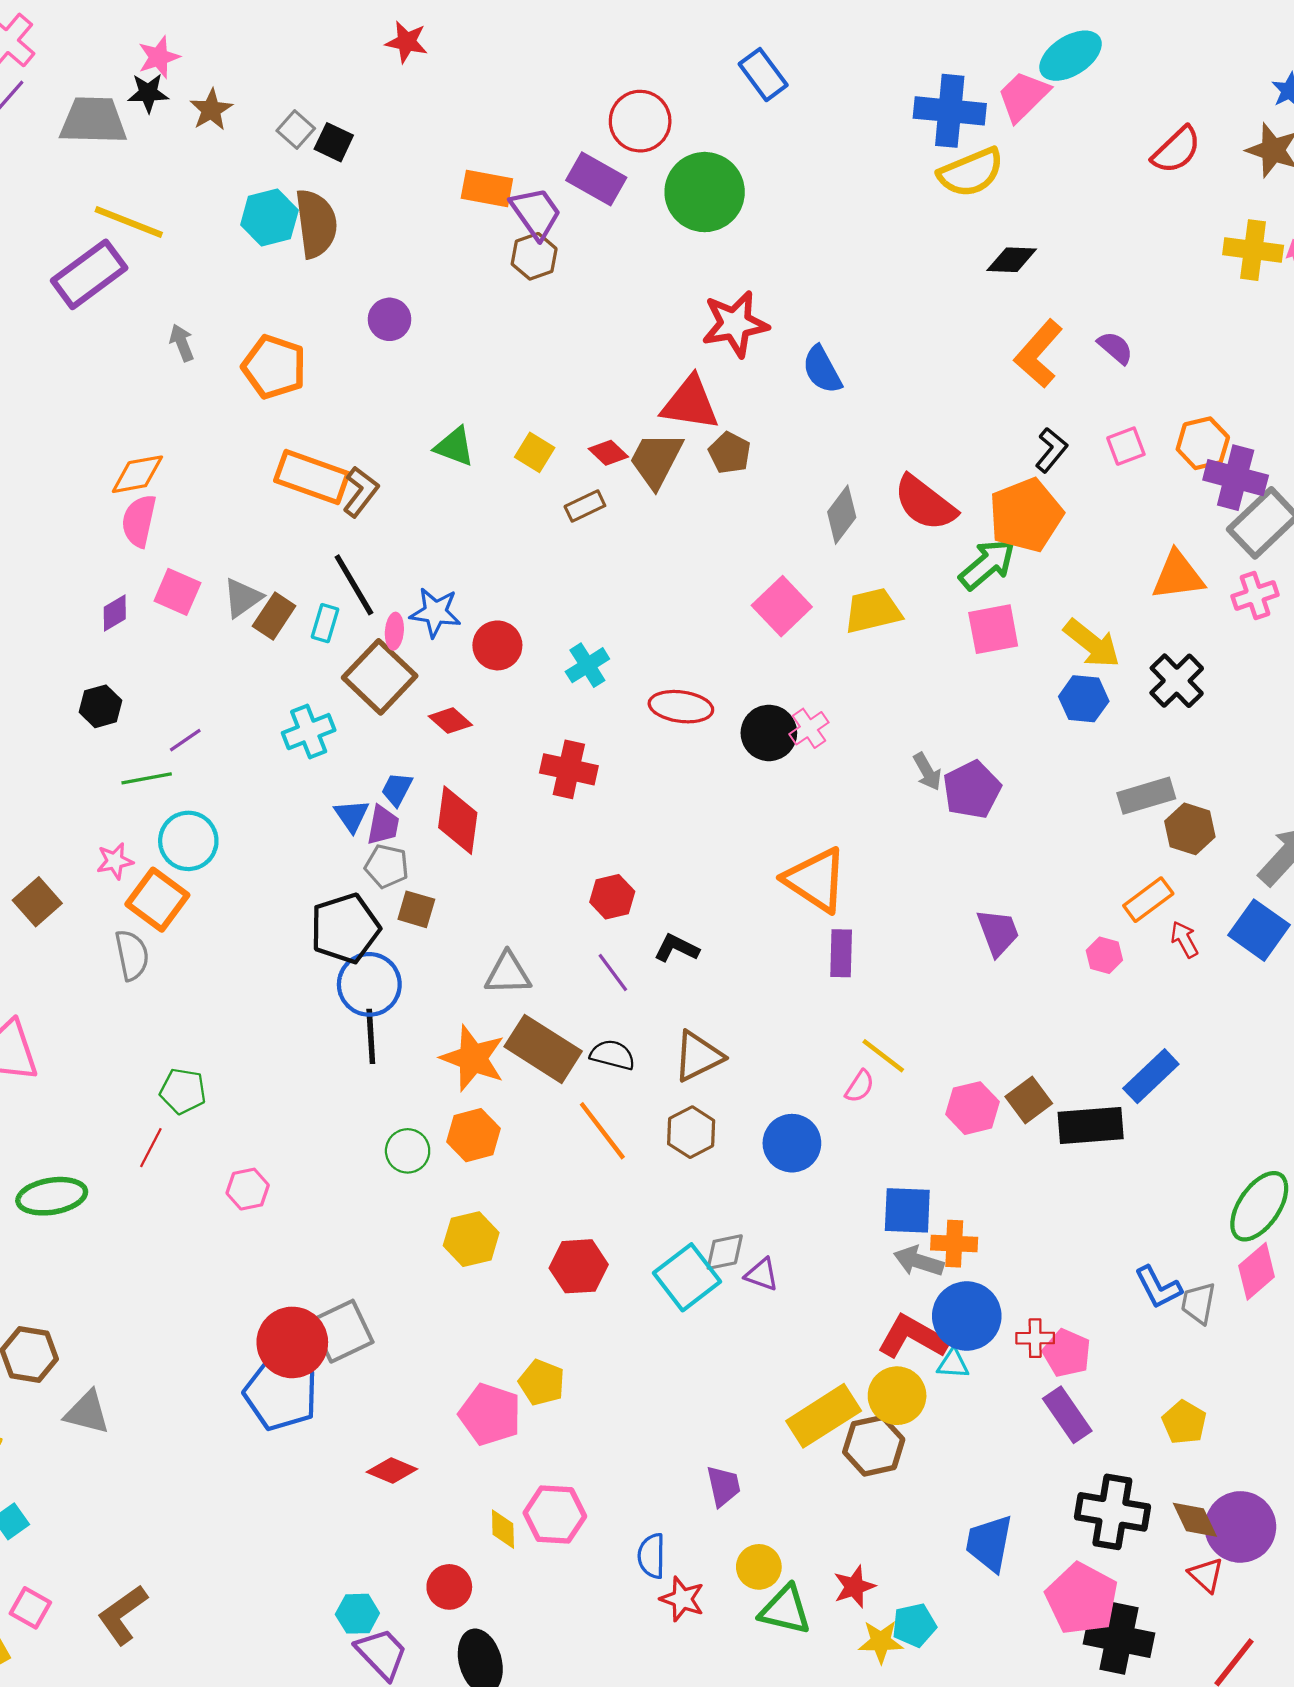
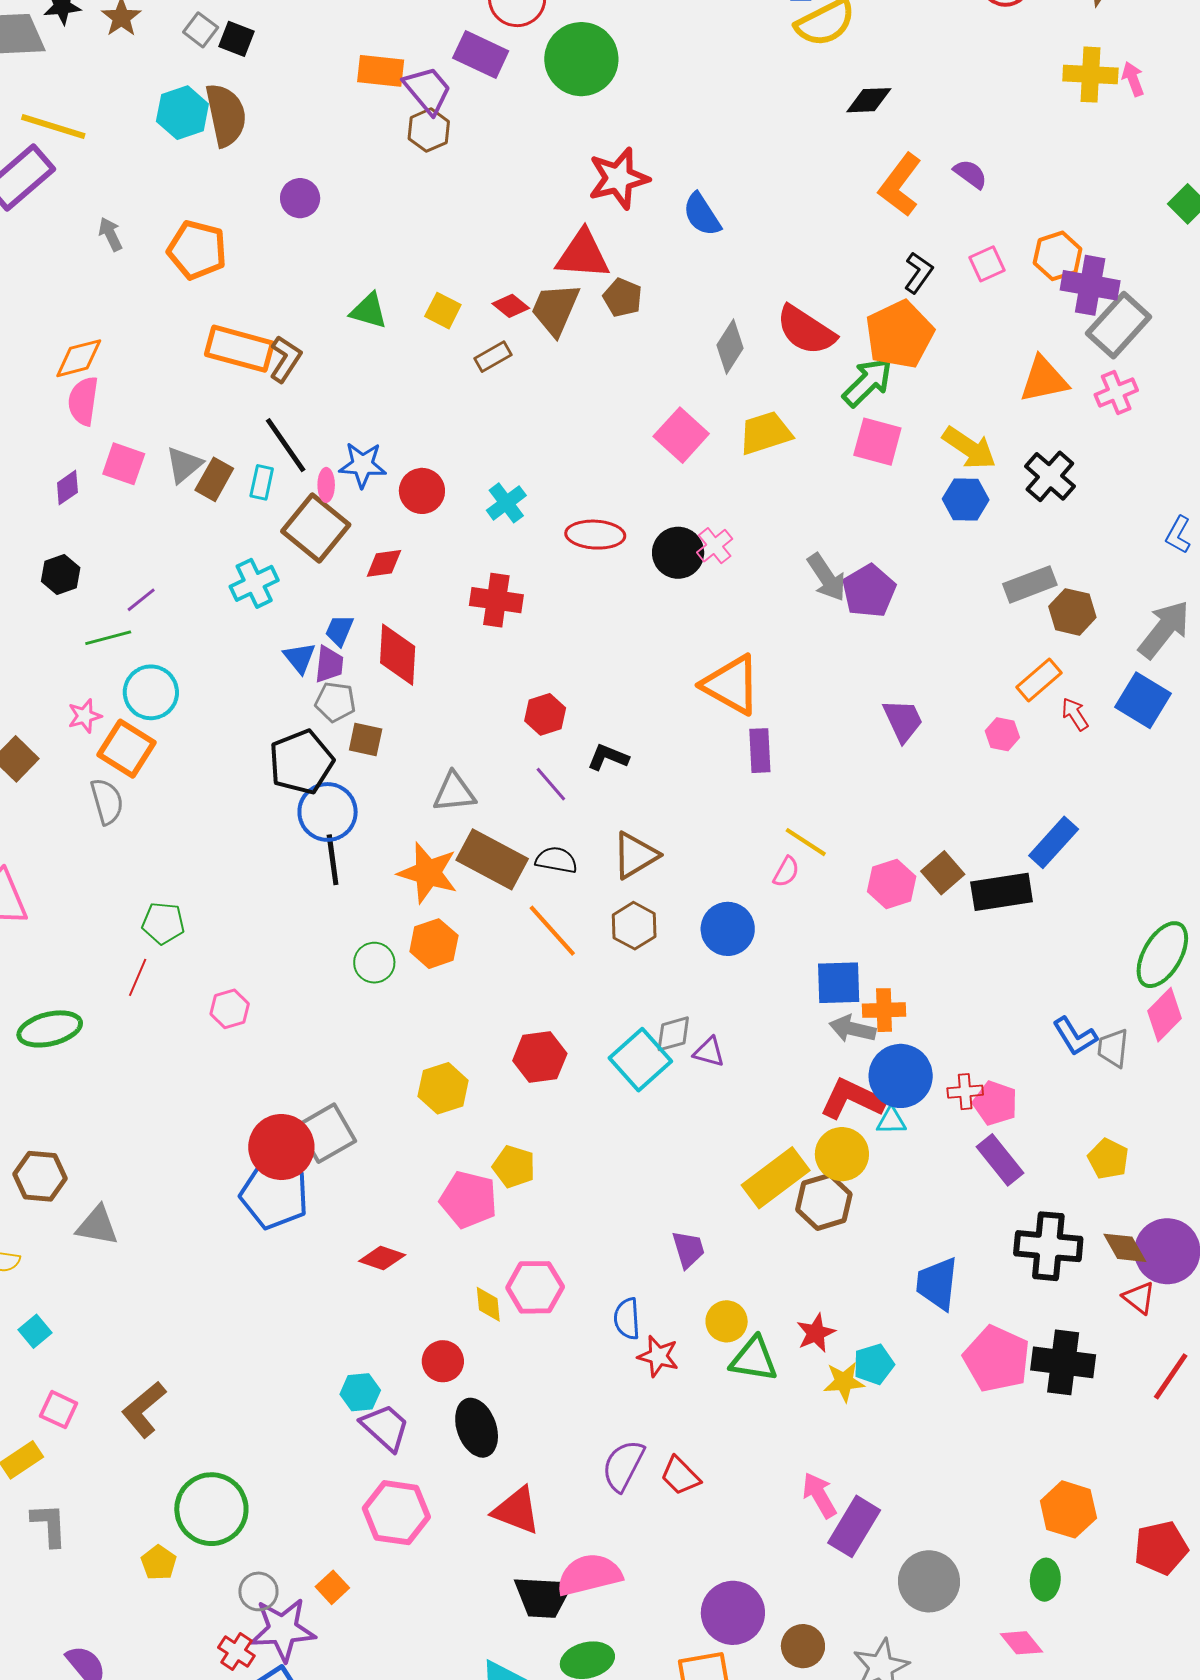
pink square: (993, 629) -> (877, 442), turned 30
red diamond: (450, 721) -> (384, 563), turned -45
gray arrow: (927, 772) -> (827, 577), size x1.4
yellow hexagon: (471, 1239) -> (443, 1088), moved
pink pentagon: (1082, 1599) -> (997, 1359), moved

